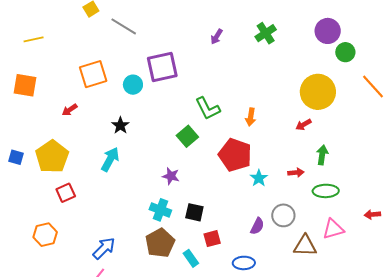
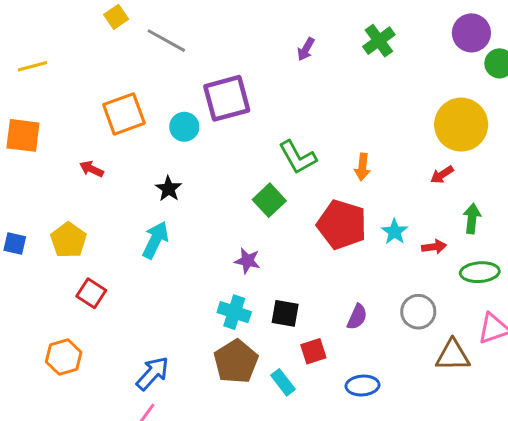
red arrow: (70, 110) -> (91, 169), turned 63
yellow pentagon: (52, 157) -> (69, 240), size x0.7
cyan star: (259, 178) -> (395, 232), moved
red square: (66, 193) -> (91, 293), turned -30
purple semicircle: (257, 226) -> (357, 317), moved

